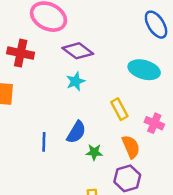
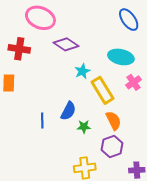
cyan star: (76, 81) -> (82, 71), moved
yellow rectangle: (119, 109) -> (103, 90), size x1.5
pink cross: (154, 123) -> (133, 82), moved, turned 35

